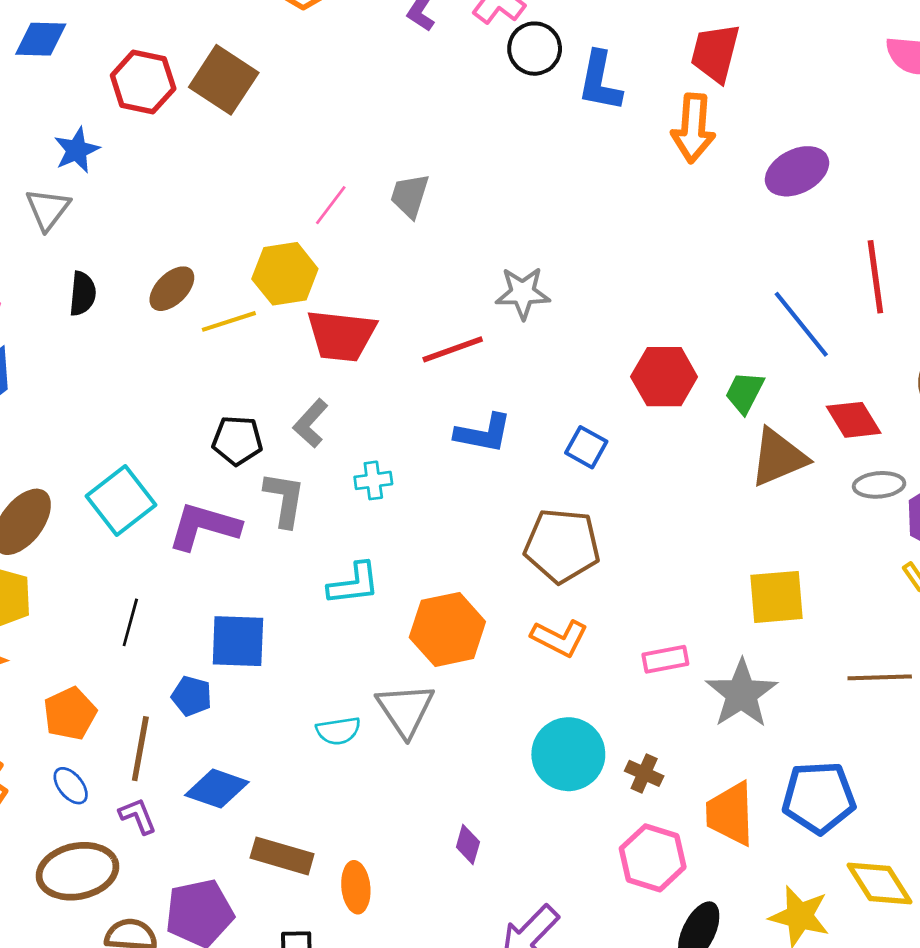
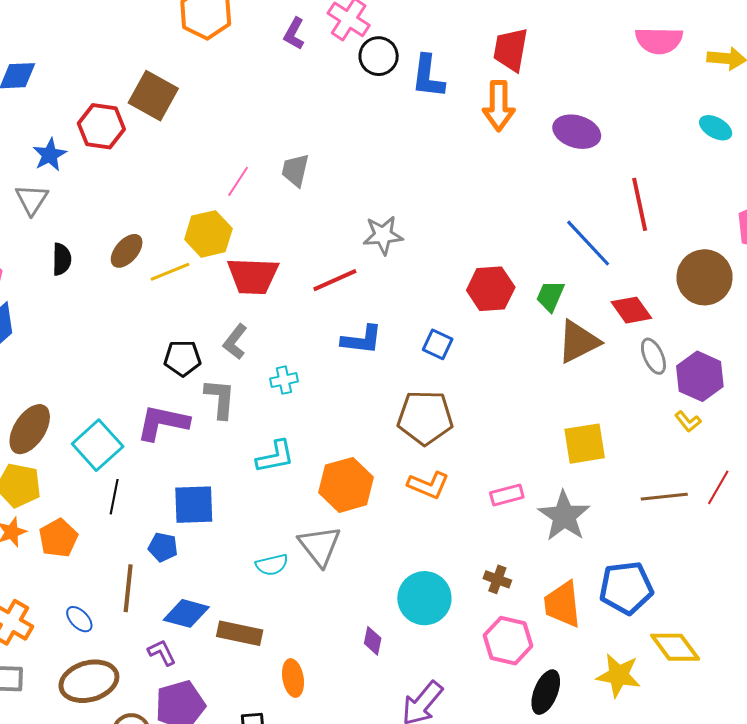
red hexagon: (143, 82) -> (101, 126), moved
purple ellipse: (797, 171) -> (577, 132), turned 48
gray ellipse: (879, 485) -> (653, 356), turned 75
cyan square: (121, 500) -> (98, 445), moved
orange pentagon: (70, 714) -> (58, 538), moved
cyan circle: (568, 754) -> (424, 598), moved
purple L-shape: (138, 816) -> (162, 652), moved
brown rectangle: (282, 856) -> (240, 633), moved

